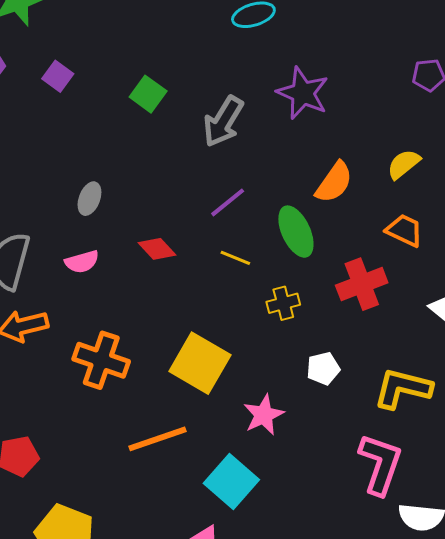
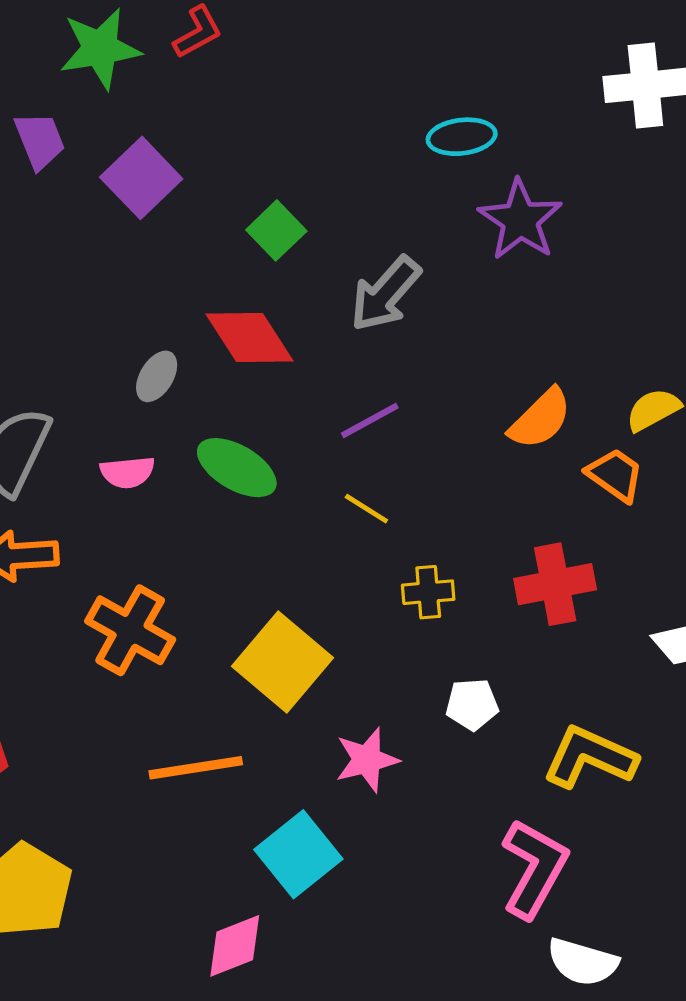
purple square: (58, 76) -> (141, 178), size x1.6
purple star: (303, 93) -> (520, 220), moved
orange trapezoid: (404, 230) -> (615, 475), moved
green ellipse: (296, 232) -> (237, 468), moved, turned -45
red diamond: (157, 249) -> (249, 337), moved, size x1.5

